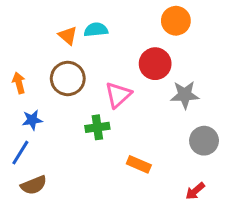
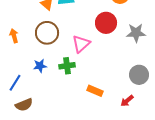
gray star: (185, 95) -> (136, 33), moved
blue star: (32, 120) -> (40, 66), moved
red arrow: (195, 191) -> (127, 101), moved

